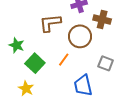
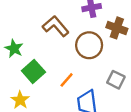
brown L-shape: (50, 23) -> (56, 26), turned 50
orange line: (64, 60) -> (67, 80), moved

